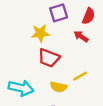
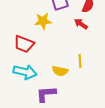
red trapezoid: (49, 58) -> (24, 44), moved
yellow line: (80, 76) -> (80, 61), turned -64

